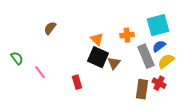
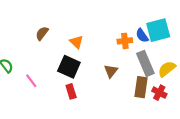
orange triangle: (97, 39) -> (76, 42), moved
blue semicircle: (159, 46) -> (142, 36), moved, turned -88
black square: (98, 57) -> (69, 67), moved
brown rectangle: (142, 89) -> (141, 87), moved

